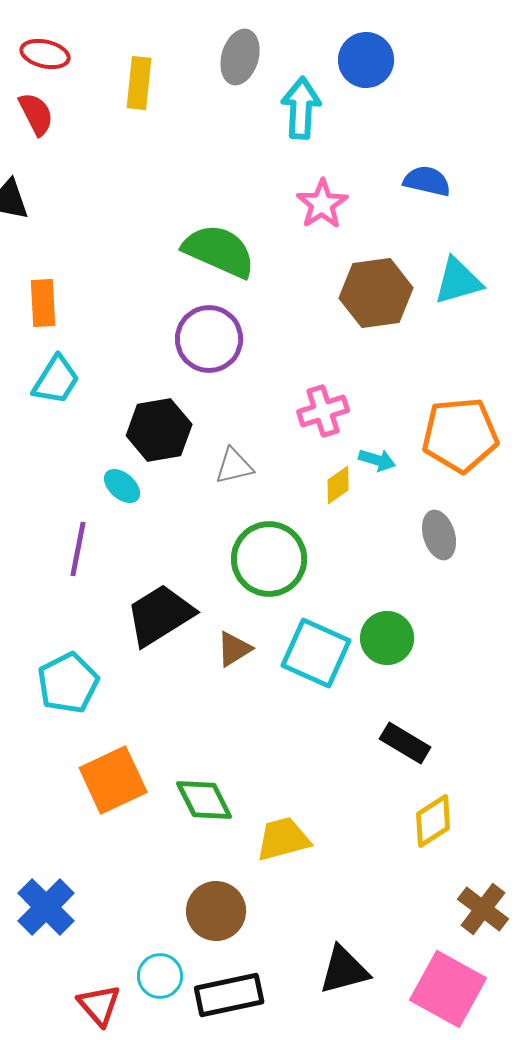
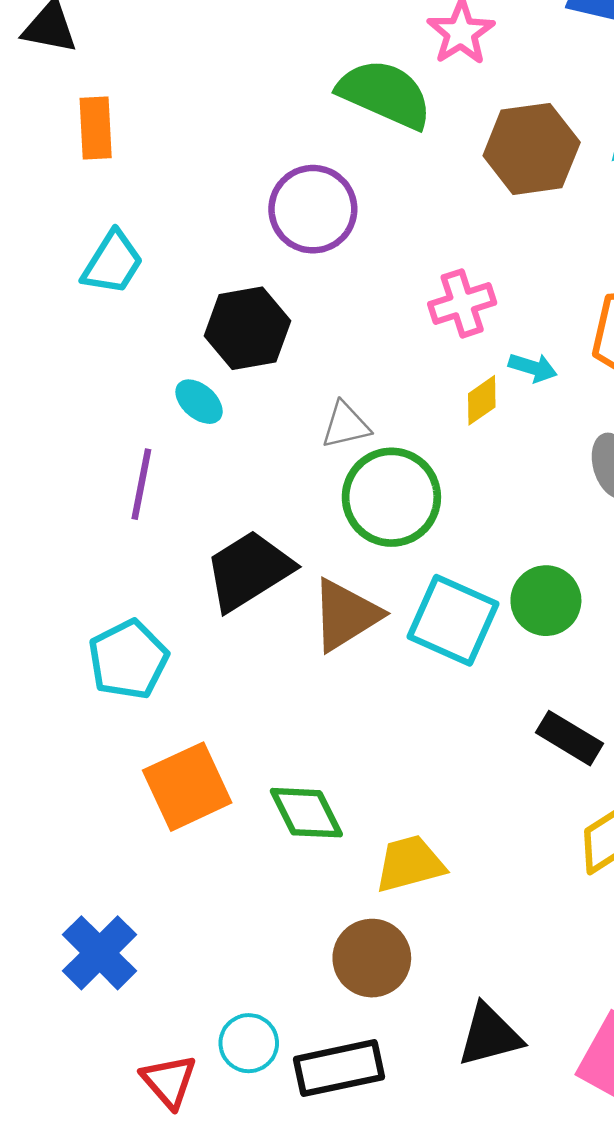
green semicircle: (219, 251) -> (385, 94), moved
orange rectangle: (43, 303) -> (96, 128), moved
gray triangle: (234, 466) -> (346, 425), moved
brown triangle: (234, 649) -> (346, 615), size x1.6
brown circle: (216, 911) -> (372, 958), moved

